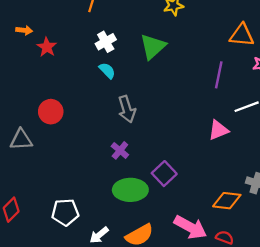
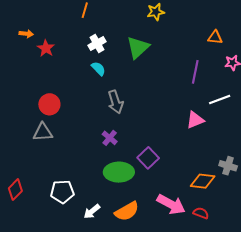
orange triangle: (242, 35) -> (215, 37), size x0.7
gray triangle: (21, 140) -> (43, 132), moved

